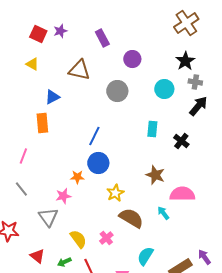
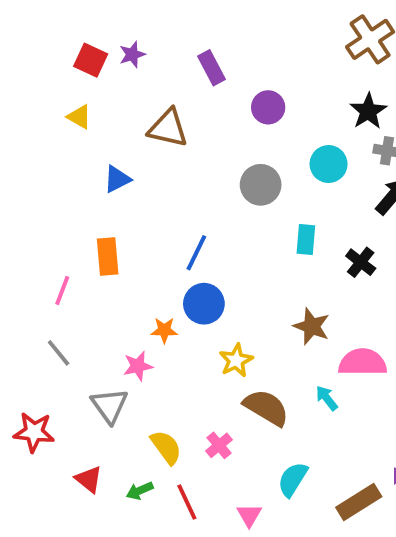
gray circle: (117, 91) -> (261, 185), moved
orange rectangle: (42, 123) -> (108, 257), moved

